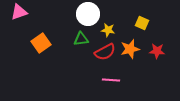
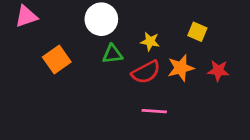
white circle: (88, 14) -> (101, 19), moved

